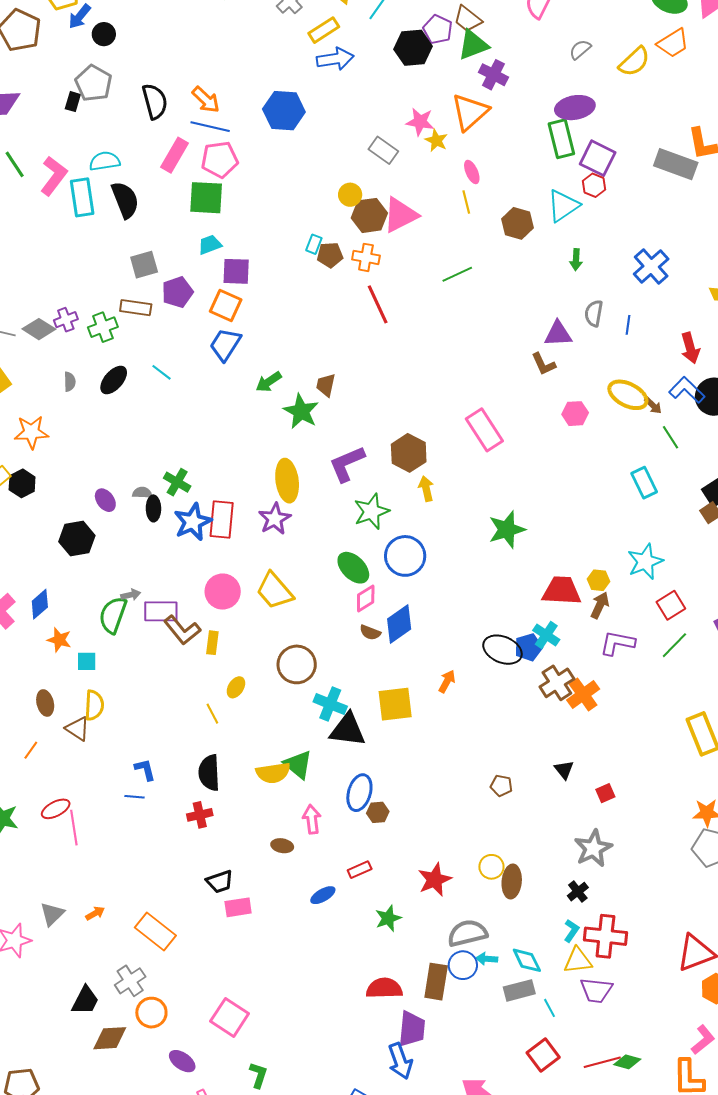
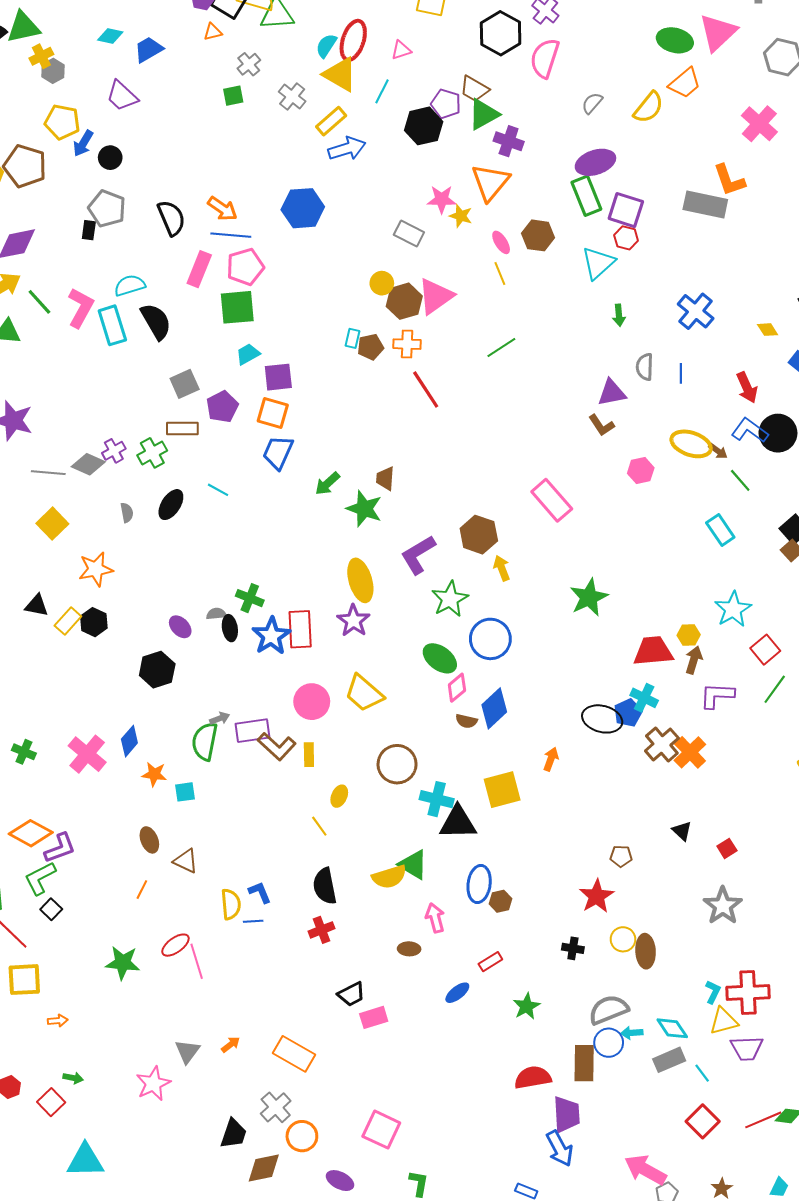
brown hexagon: (518, 223) -> (538, 235), moved
yellow semicircle: (94, 705) -> (231, 904), moved
red star: (435, 880) -> (596, 896), moved
black cross: (578, 892) -> (573, 948), moved, turned -35

